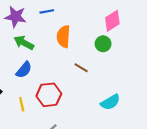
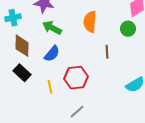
brown line: (81, 68) -> (107, 52), turned 56

